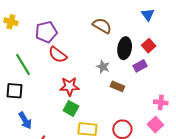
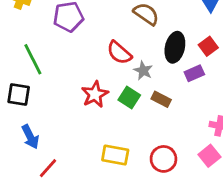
red semicircle: (58, 55) -> (119, 53), moved
red star: (69, 86) -> (95, 94), turned -30
green square: (71, 108) -> (129, 98), moved

